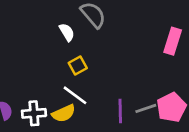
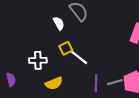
white line: (75, 95) -> (79, 57), moved
white cross: (34, 113) -> (38, 60), moved

